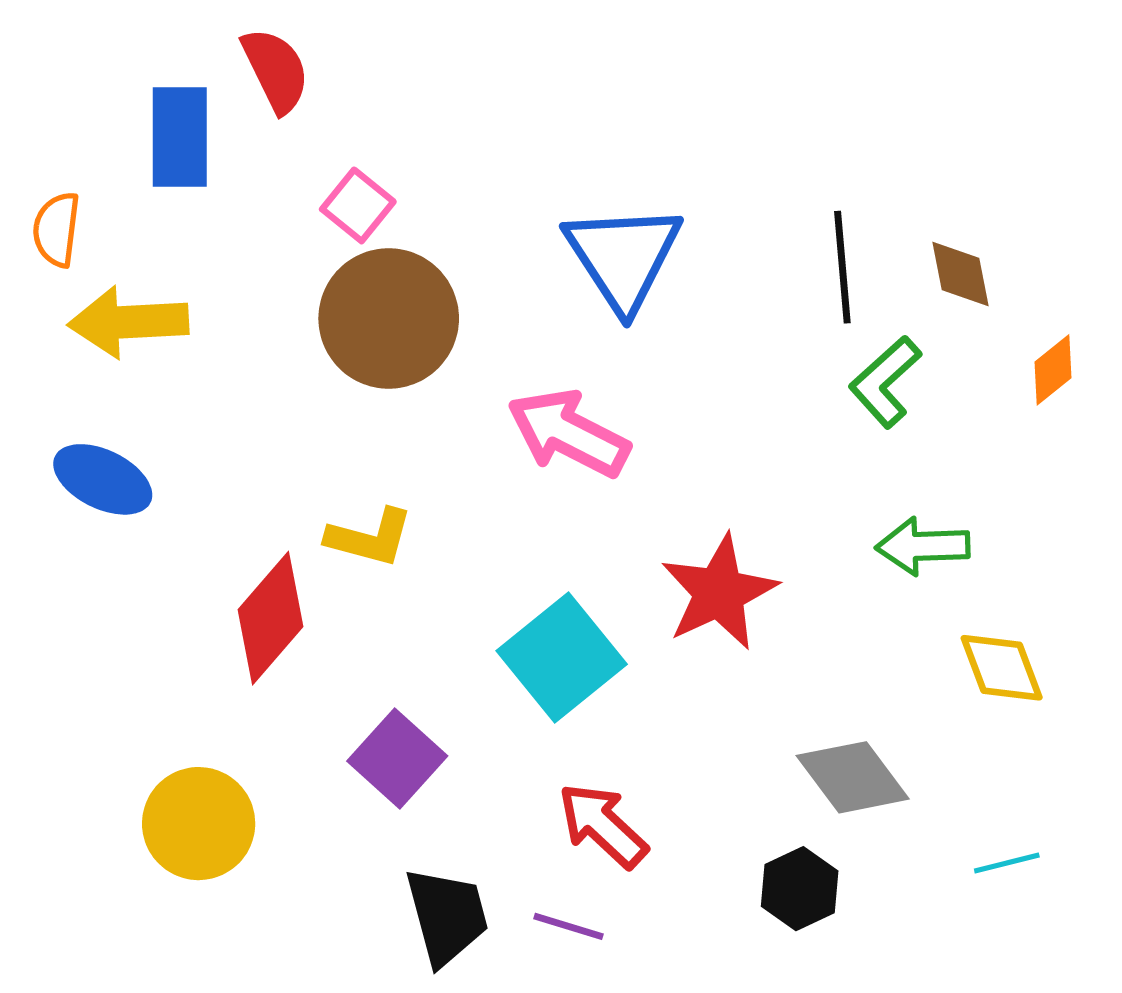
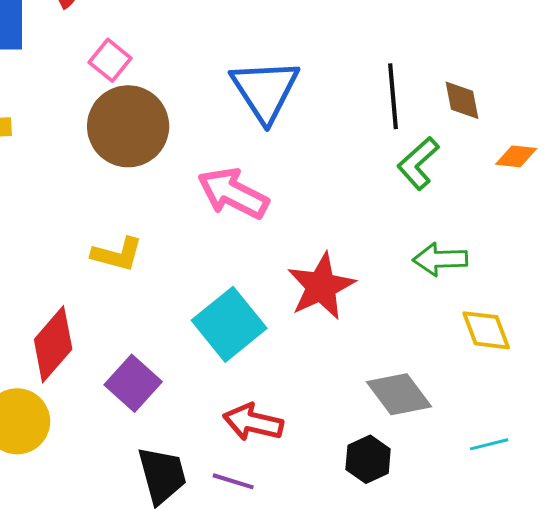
orange diamond: (1053, 370) -> (516, 156), turned 45
red diamond: (271, 618) -> (53, 344), moved
red arrow: (603, 825) -> (253, 422), turned -30

